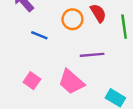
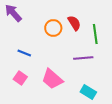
blue line: (39, 35) -> (24, 53), moved
purple line: (92, 55) -> (83, 58), moved

